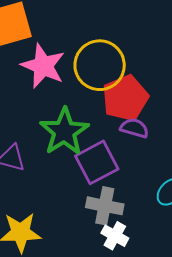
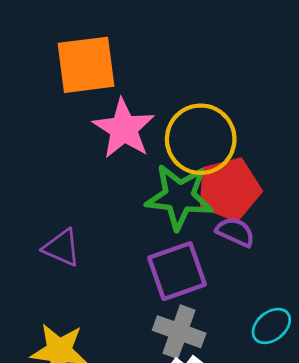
green star: (64, 132) -> (179, 197), moved, turned 30

